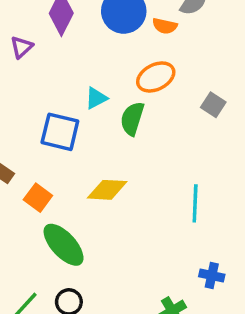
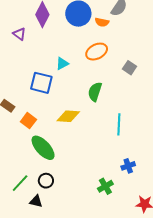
purple triangle: (22, 47) -> (19, 34), turned -40
green semicircle: (132, 119) -> (95, 92), moved
blue cross: (212, 275) -> (128, 166), turned -32

